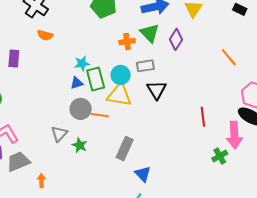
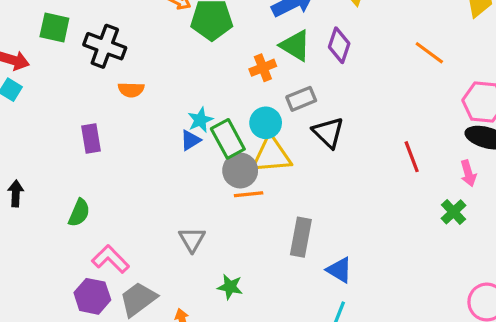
blue triangle: (77, 83) -> (191, 140), moved
gray circle: (81, 109) -> (240, 170), moved
pink arrow: (234, 135) -> (468, 173), size x0.6
green star: (80, 145) -> (230, 287), moved

